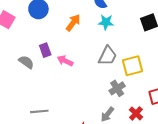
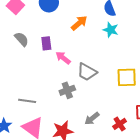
gray trapezoid: (107, 56) -> (87, 72), moved, turned 80
gray semicircle: (26, 62) -> (22, 39), moved
gray cross: (117, 88) -> (67, 90), moved

